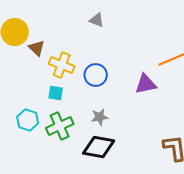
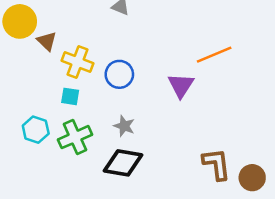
purple triangle: (146, 84) -> (181, 85), turned -45
gray star: (100, 117) -> (124, 126), turned 30

